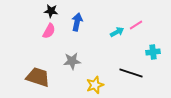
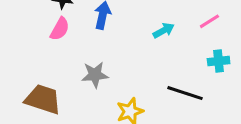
pink line: (136, 25) -> (209, 21), moved

